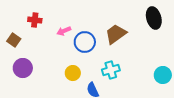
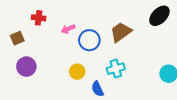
black ellipse: (154, 18) -> (159, 16), turned 60
brown square: (14, 40) -> (17, 38), turned 32

